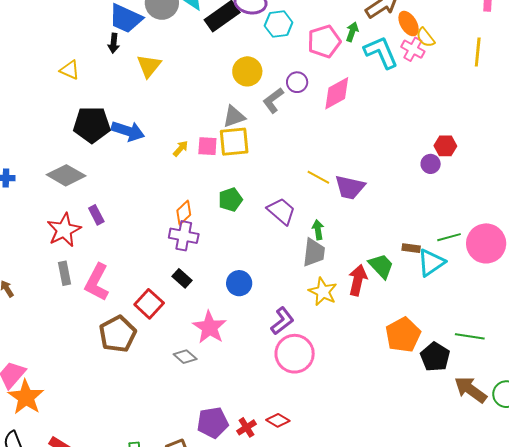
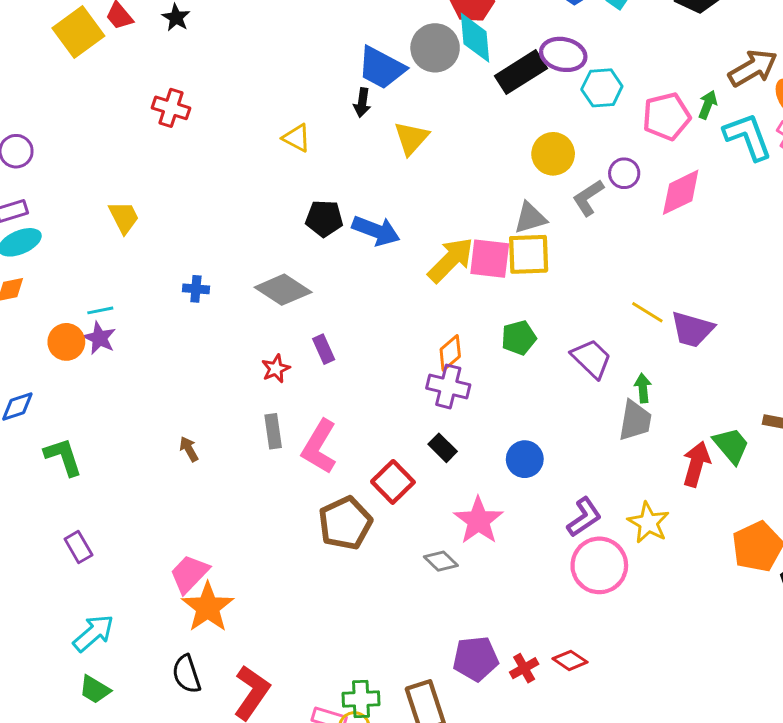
black pentagon: (92, 125) -> (324, 219), size x0.7
pink square: (207, 146) -> (490, 259), size x1.4
yellow arrow: (181, 149) -> (451, 260), size x2.0
red star: (64, 230) -> (276, 369), size x0.6
yellow star: (323, 292) -> (648, 523), moved

